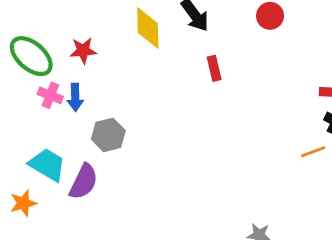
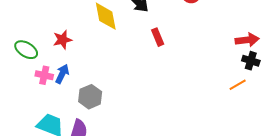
green ellipse: (31, 56) -> (26, 50), size x0.7
blue arrow: (75, 97) -> (62, 74), turned -144

